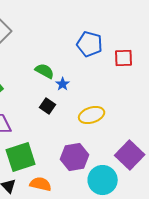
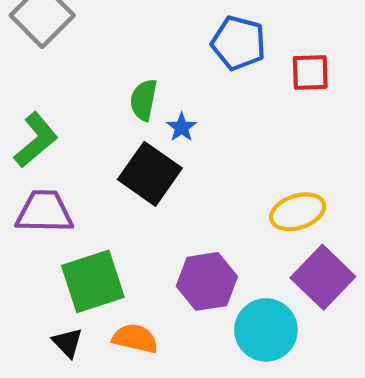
green semicircle: (45, 71) -> (144, 100), turned -108
black square: (48, 106) -> (150, 174), size x1.8
yellow ellipse: (92, 115) -> (298, 212), moved

